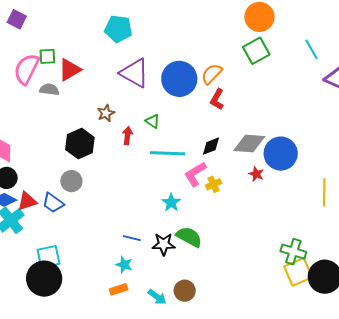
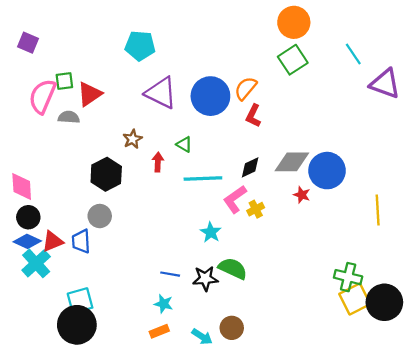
blue trapezoid: (53, 203) -> (81, 241), turned 55

